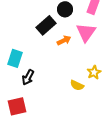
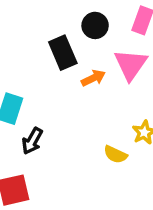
black rectangle: (46, 25) -> (63, 53), turned -72

